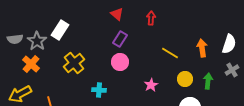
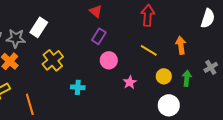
red arrow: (151, 18) -> (148, 15), moved, size x1.5
gray star: (37, 41) -> (16, 38), turned -30
white semicircle: (229, 44) -> (208, 18), moved
pink circle: (120, 62) -> (109, 60), moved

